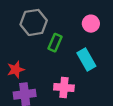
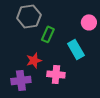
pink circle: (91, 24) -> (89, 22), moved
red star: (16, 70) -> (34, 60), moved

